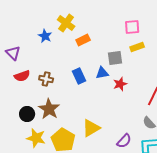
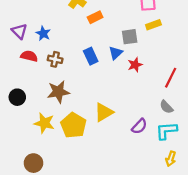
blue star: (45, 36) -> (43, 33), moved
blue triangle: (102, 73) -> (116, 53), turned -32
red semicircle: (22, 76) -> (29, 56), turned -147
brown star: (49, 109) -> (58, 92), turned 30
black circle: (27, 114) -> (17, 97), moved

